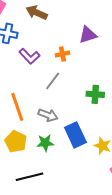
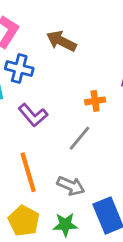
purple L-shape: (29, 56) -> (33, 115), moved

